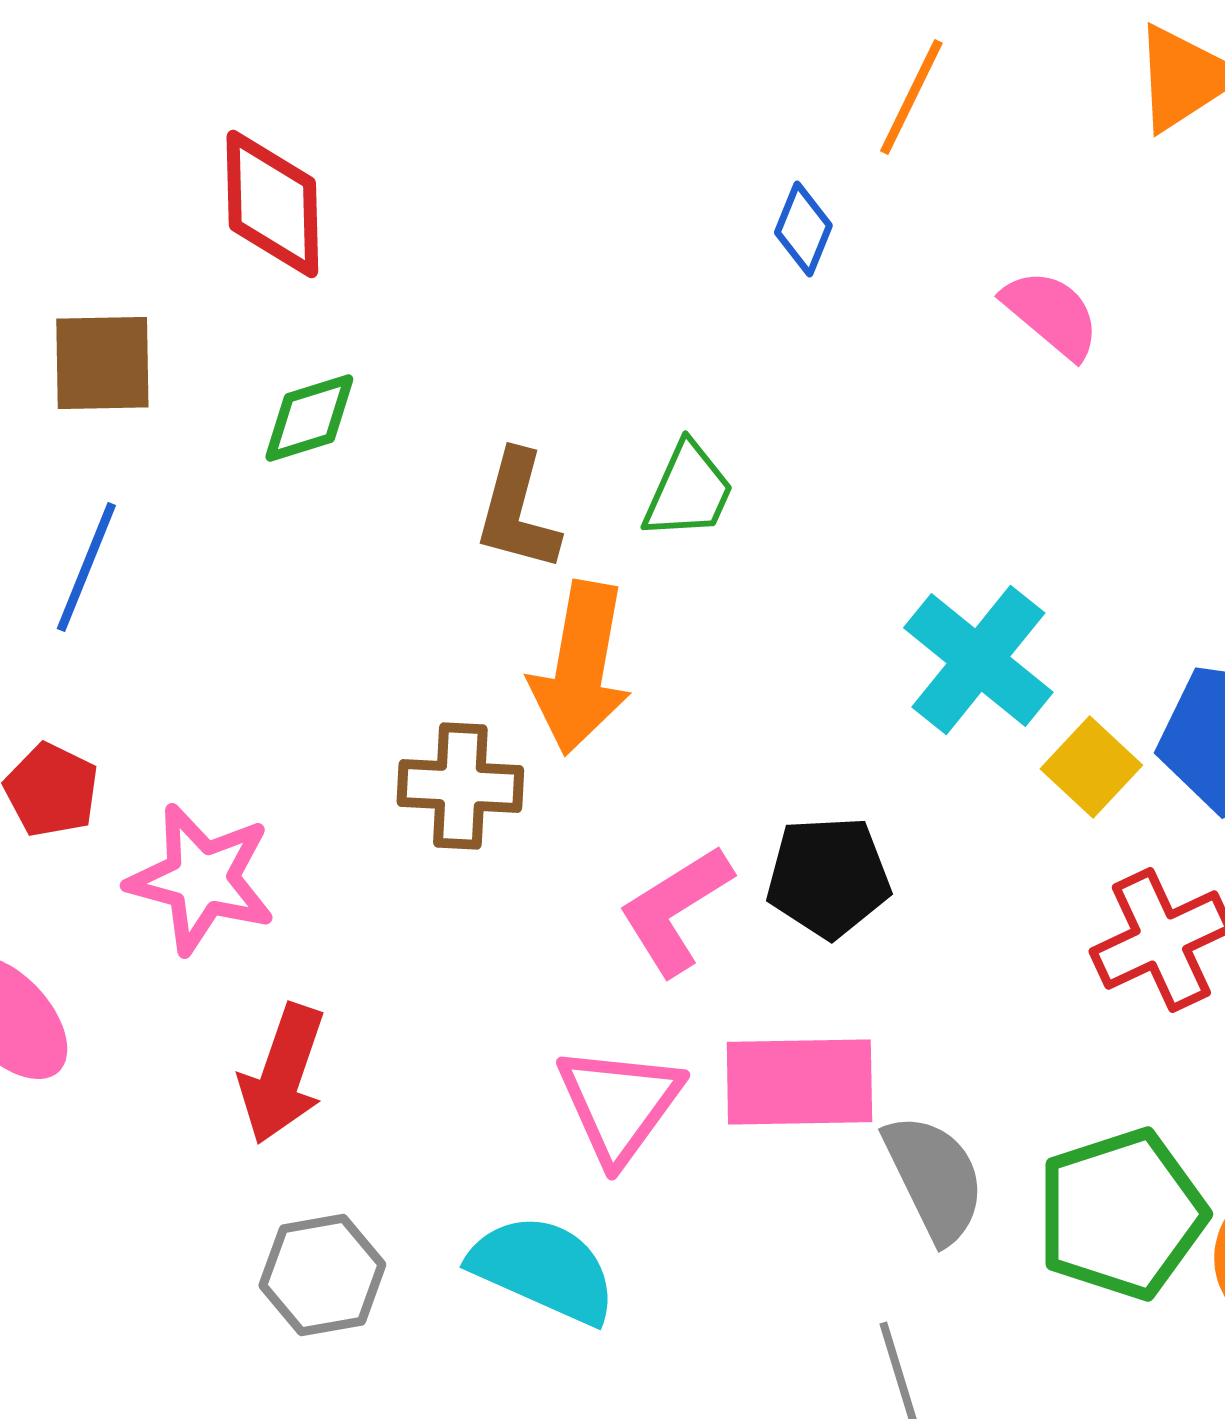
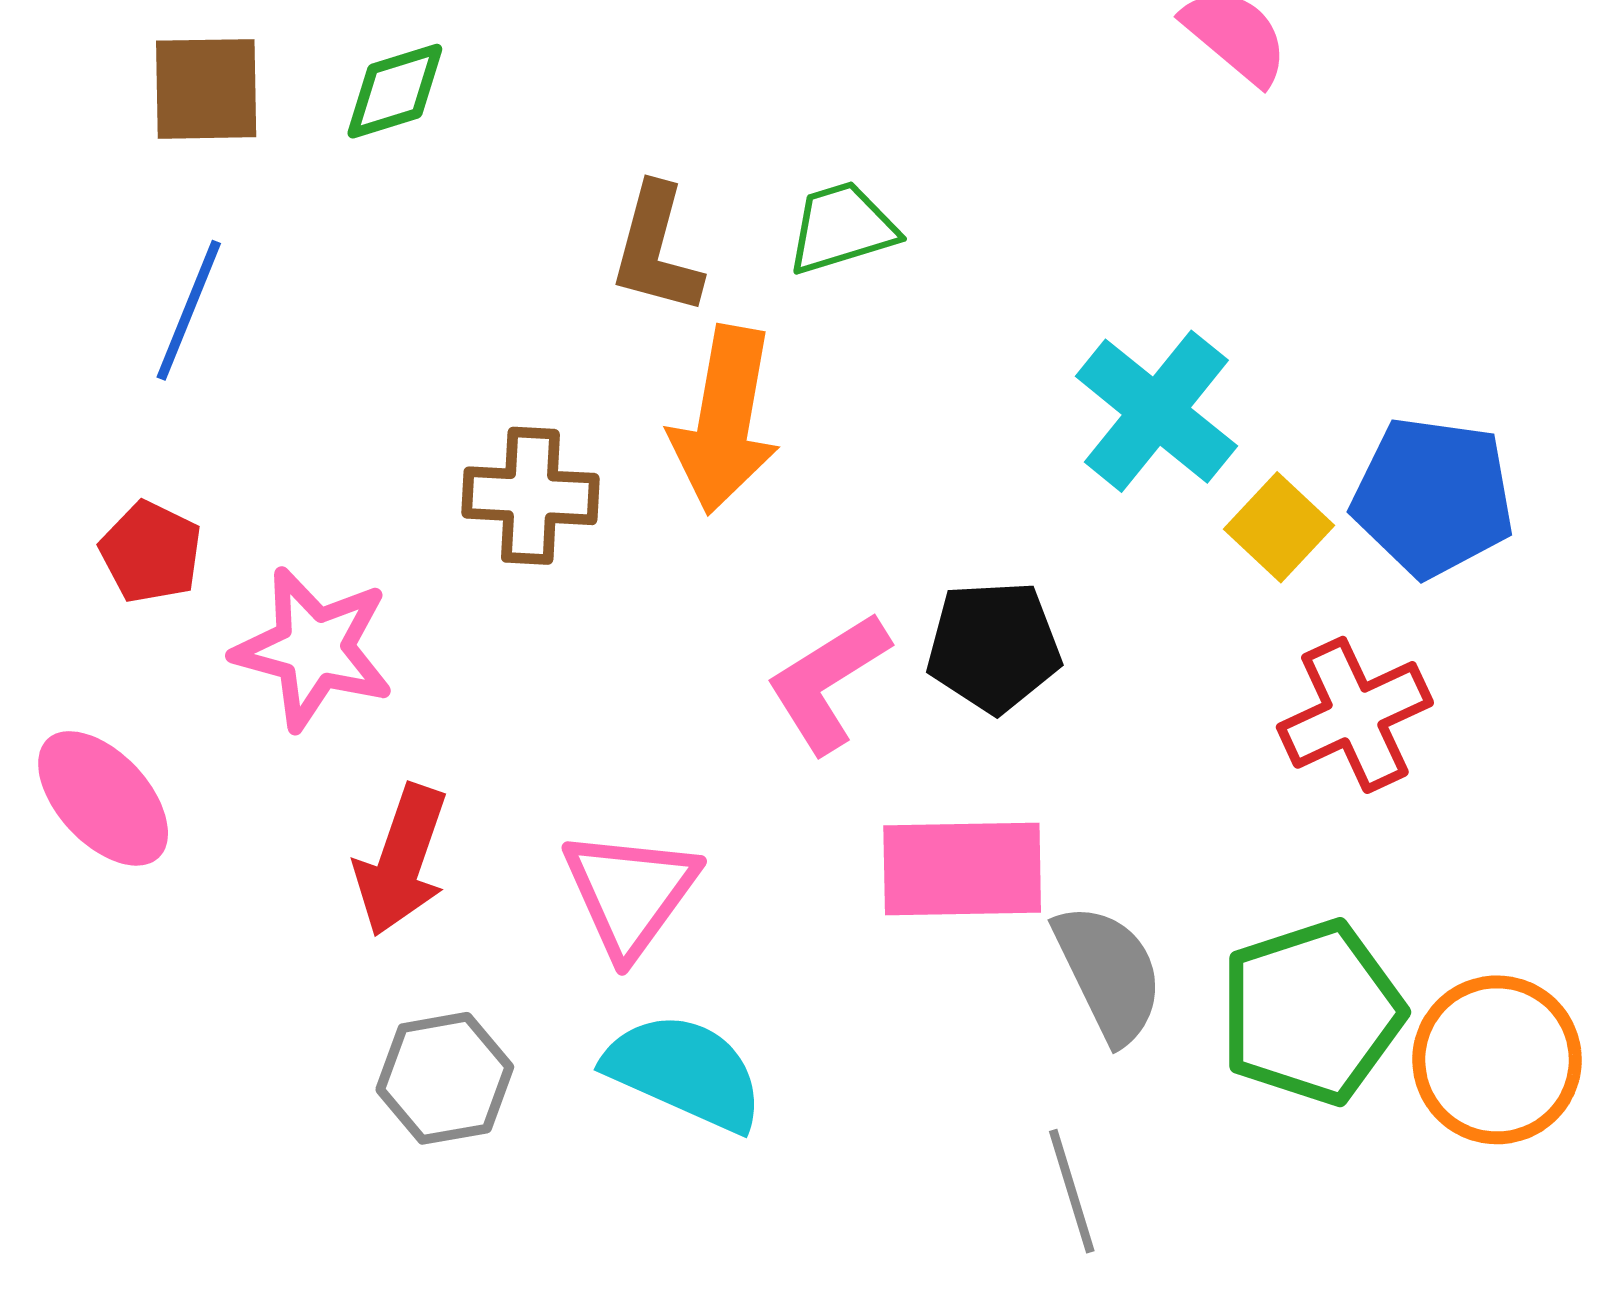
green diamond: (309, 418) -> (395, 91), moved
green trapezoid: (688, 491) -> (842, 228), turned -131
brown cross: (460, 786) -> (530, 496), moved
pink triangle: (619, 1104) -> (630, 893), moved

